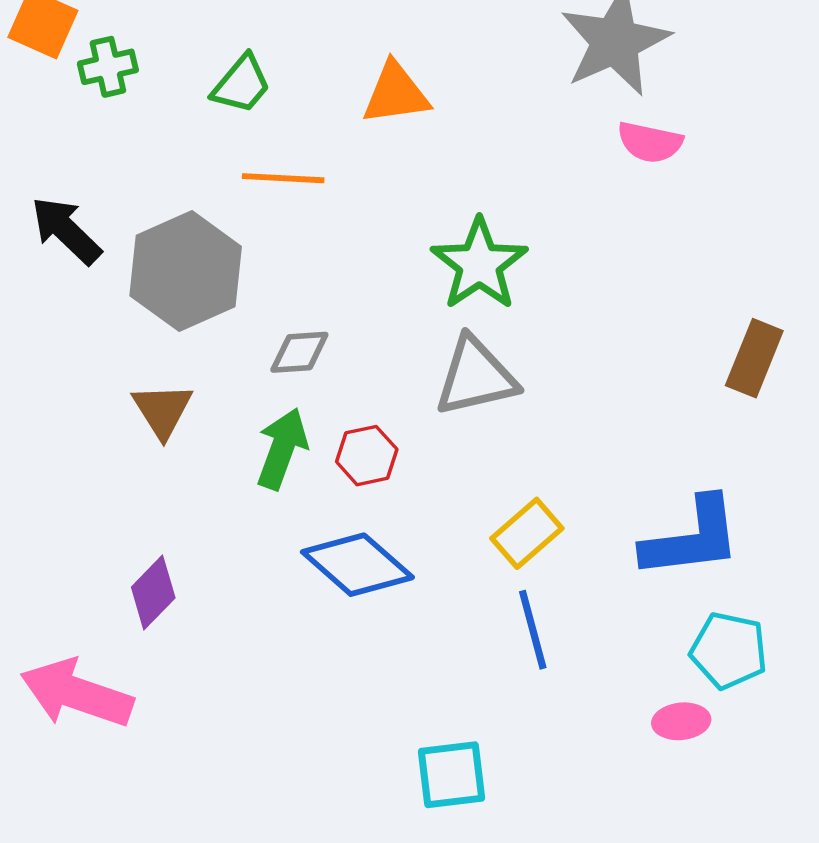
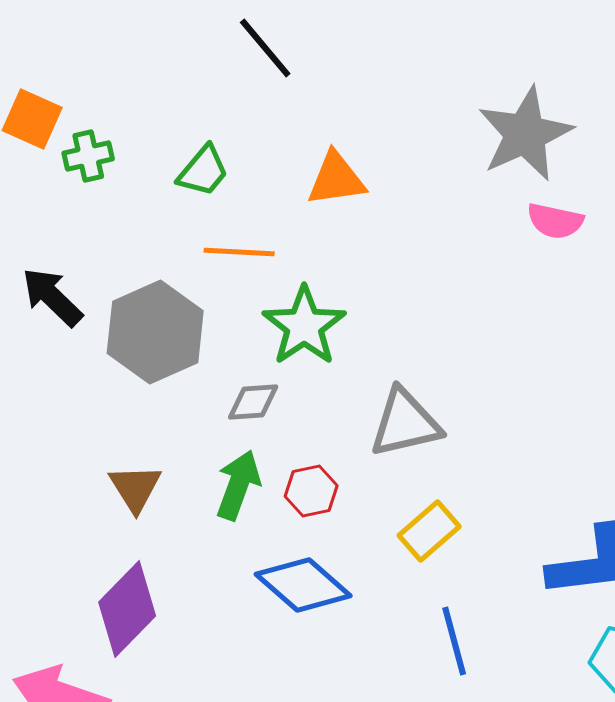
green star: (479, 264) -> (304, 326), moved
brown triangle: (162, 410) -> (135, 488), moved
yellow rectangle: (527, 533) -> (429, 531), moved
purple diamond: (153, 592) -> (127, 609), size x1.5

